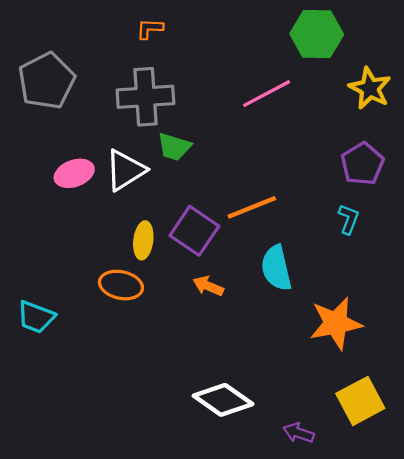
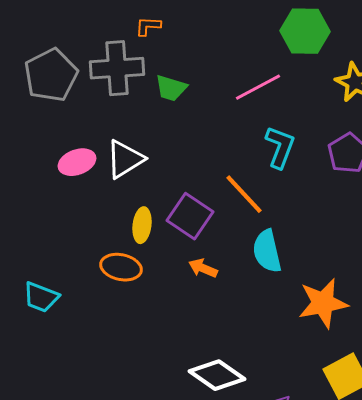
gray cross: (145, 97) -> (117, 68), moved
green trapezoid: (174, 147) -> (171, 88), moved
orange line: (252, 207) -> (244, 194), turned 69
cyan L-shape: (349, 219) -> (280, 147), moved, size x1.5

